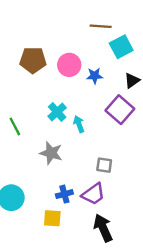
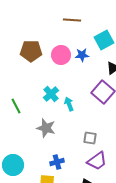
brown line: (101, 26) -> (72, 20), moved
blue star: (95, 76) -> (82, 55), moved
purple trapezoid: (93, 194) -> (97, 161), moved

